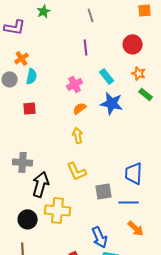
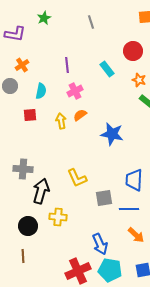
purple line: (86, 47) -> (67, 65), moved
cyan semicircle: (32, 76) -> (41, 91), moved
cyan rectangle: (107, 76) -> (107, 69), moved
blue star: (112, 103) -> (112, 134), moved
yellow arrow: (78, 135) -> (61, 121), moved
yellow cross: (58, 210) -> (58, 217), size x0.7

